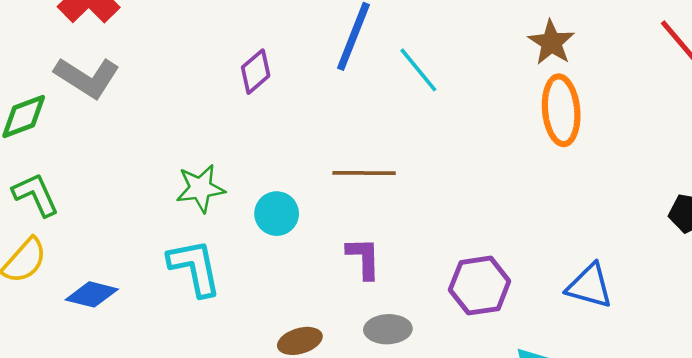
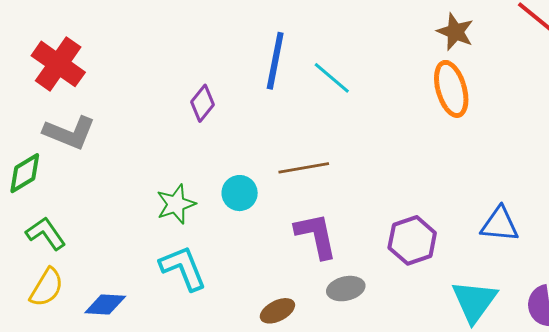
brown star: (551, 43) -> (455, 32), moved
cyan circle: (277, 214) -> (240, 193), moved
purple L-shape: (364, 258) -> (316, 236), size x1.4

